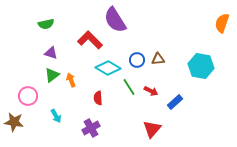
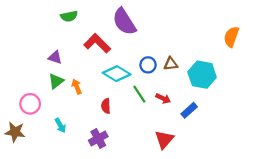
orange semicircle: (222, 23) -> (231, 37), moved
green semicircle: (46, 24) -> (69, 16), moved
cyan hexagon: (201, 66) -> (202, 75), moved

